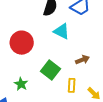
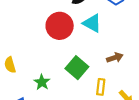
red circle: (22, 43) -> (60, 26), moved

